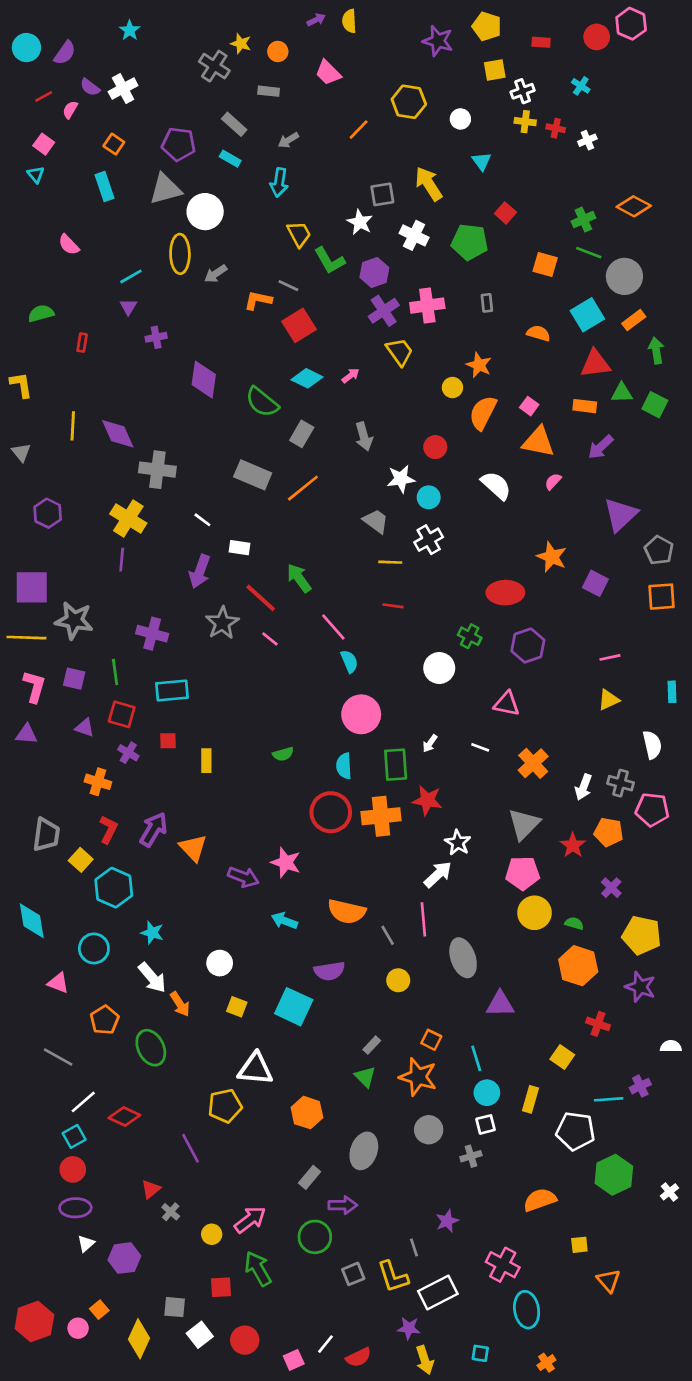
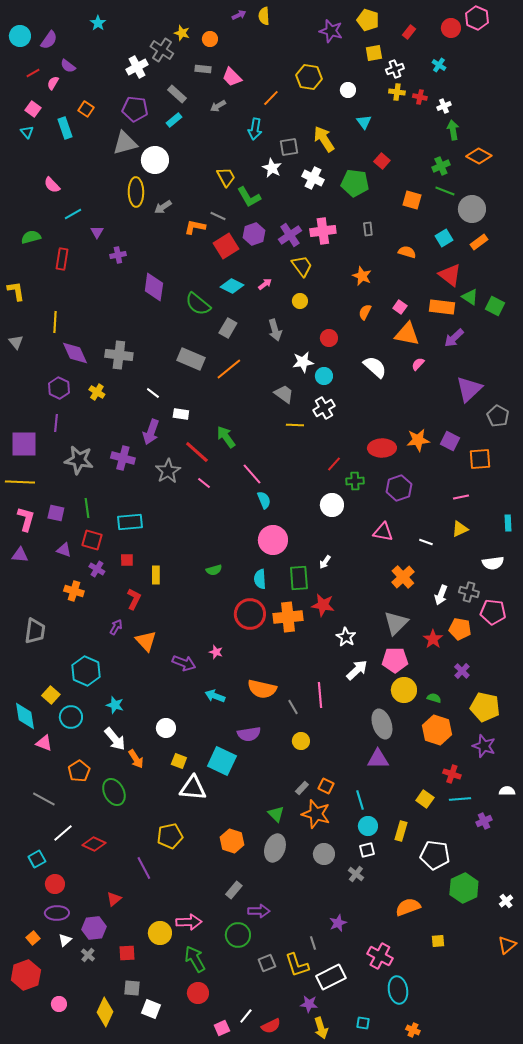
red rectangle: (541, 42) -> (409, 32), turned -56
pink trapezoid: (328, 73) -> (232, 77), moved
white cross: (123, 89) -> (137, 67), moved
cyan rectangle: (230, 159) -> (174, 120), turned -70
cyan arrow: (279, 182) -> (255, 129), moved
cyan rectangle: (105, 186) -> (65, 128), moved
purple hexagon: (374, 272) -> (254, 234), moved
cyan line: (131, 276) -> (73, 214), moved
cyan square: (587, 315) -> (444, 238), size x0.7
red rectangle: (82, 343) -> (62, 259), size x1.5
green arrow: (656, 350) -> (453, 130), moved
red triangle: (595, 364) -> (450, 275), turned 45
yellow circle: (452, 388) -> (300, 301), moved
green triangle: (622, 393) -> (470, 297), turned 36
orange rectangle: (585, 406) -> (442, 307), size x1.4
orange semicircle: (483, 413) -> (365, 312), size x0.6
purple diamond: (118, 434) -> (75, 353), moved
purple hexagon: (48, 513) -> (59, 388), moved
yellow cross: (128, 519) -> (97, 392), size x0.6
orange star: (552, 557) -> (418, 440), moved, turned -30
purple line: (122, 560) -> (56, 423), moved
orange square: (661, 597) -> (480, 459), moved
red line: (393, 606) -> (334, 464), moved, turned -56
gray star: (74, 620) -> (79, 460), moved
purple cross: (152, 634) -> (123, 458), moved
green cross: (470, 636) -> (355, 481), turned -30
white semicircle: (652, 745) -> (493, 563), turned 95
white line: (480, 747) -> (426, 542), moved
red L-shape: (108, 829) -> (134, 599), moved
purple arrow: (153, 829) -> (116, 627), size x0.6
yellow square: (81, 860) -> (51, 695), moved
pink star: (286, 862) -> (216, 652), size x0.6
white arrow: (438, 874) -> (357, 670), moved
cyan diamond: (32, 921) -> (25, 716), moved
gray ellipse: (463, 958) -> (382, 724), moved
gray rectangle: (372, 1045) -> (302, 788), moved
white triangle: (255, 1069) -> (193, 788), moved
cyan line: (609, 1099) -> (460, 799), moved
cyan square: (74, 1136) -> (37, 859), moved
gray ellipse: (364, 1151) -> (275, 848), moved
gray cross: (471, 1156) -> (356, 874), turned -35
gray cross: (171, 1212) -> (88, 955), moved
pink arrow: (250, 1220) -> (189, 922), turned 35
yellow circle: (212, 1234) -> (160, 933), size x1.5
purple hexagon: (124, 1258) -> (94, 928), moved
orange triangle: (609, 1281) -> (507, 945), moved, turned 30
red square: (221, 1287) -> (127, 953), moved
orange square: (99, 1310) -> (33, 938), moved
red hexagon: (34, 1322) -> (26, 975), moved
white square: (200, 1335) -> (151, 1009), turned -30
red circle: (245, 1340) -> (198, 993), moved
orange cross: (546, 1363) -> (413, 1030), turned -32

